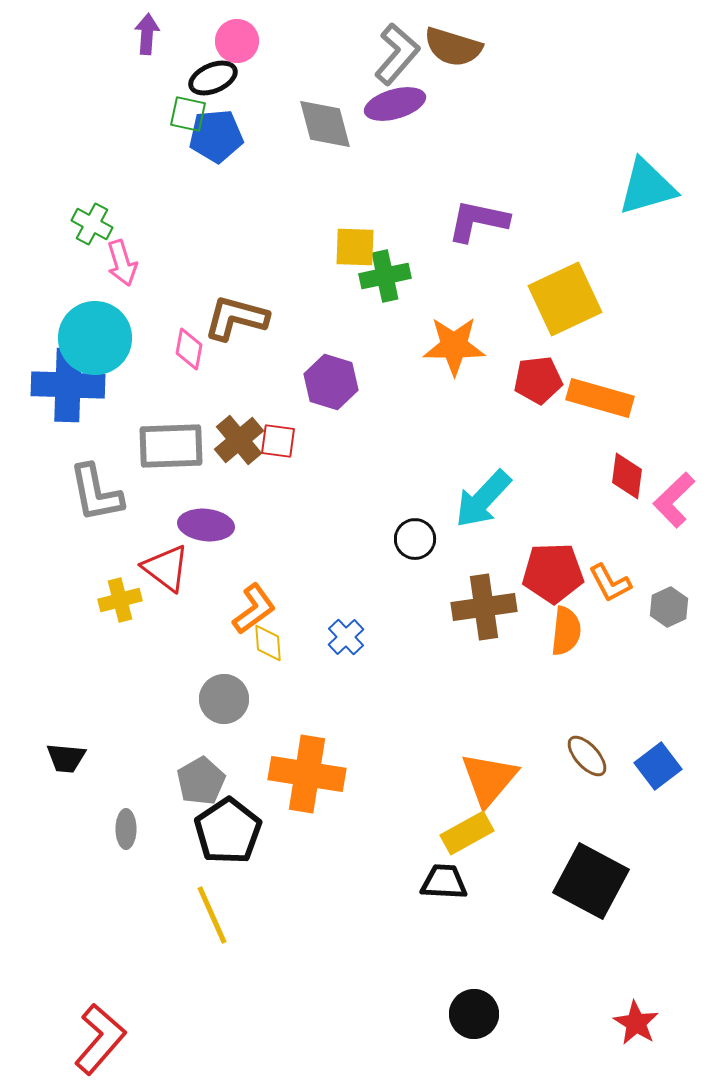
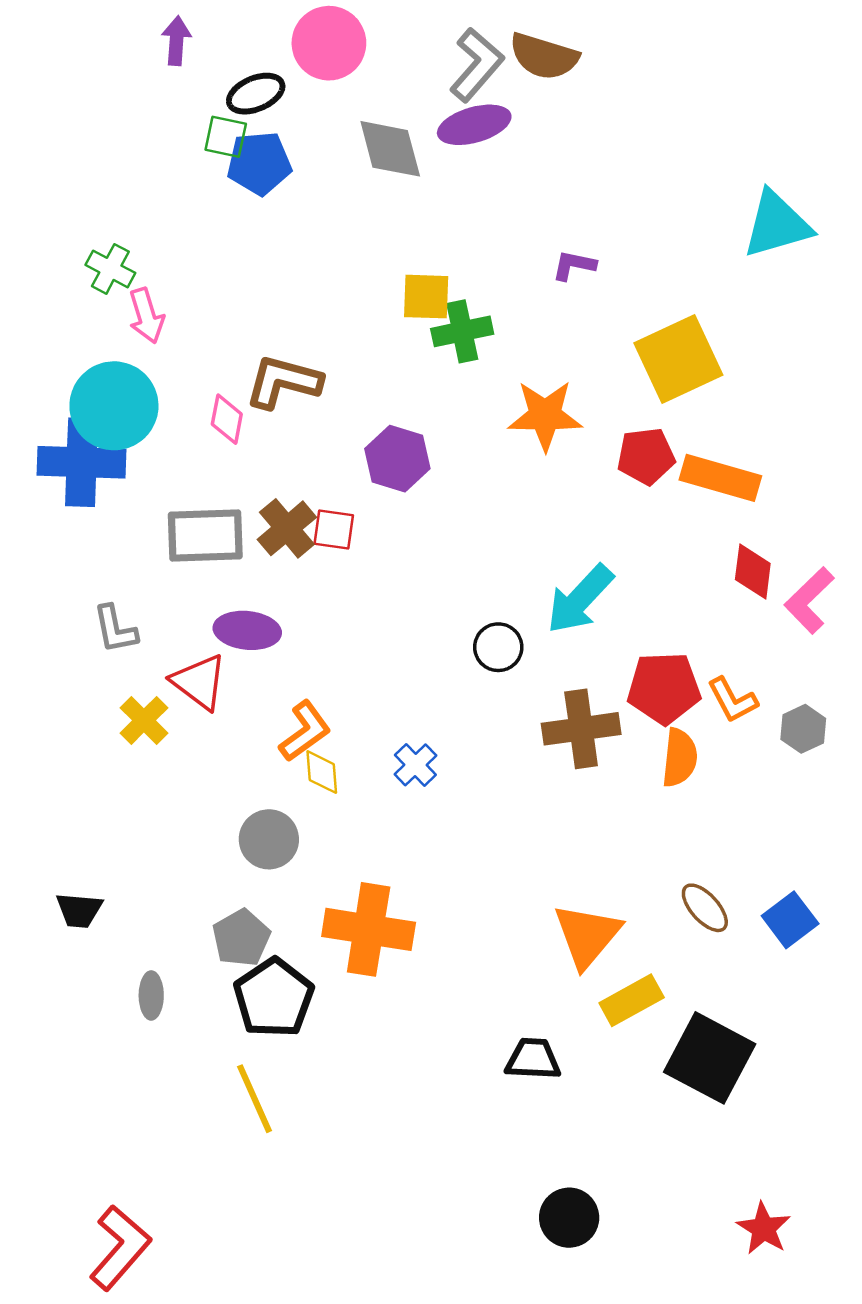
pink circle: (237, 41) -> (329, 43), moved, size x1.4
purple L-shape: (478, 221) -> (574, 265), size x0.6
gray L-shape: (96, 493) -> (115, 629), moved, size x0.7
yellow cross: (120, 600) -> (144, 720), turned -30
yellow rectangle: (467, 833) -> (632, 1000), moved

